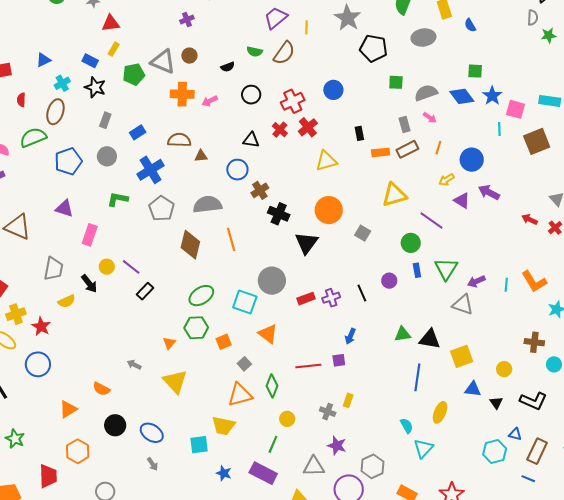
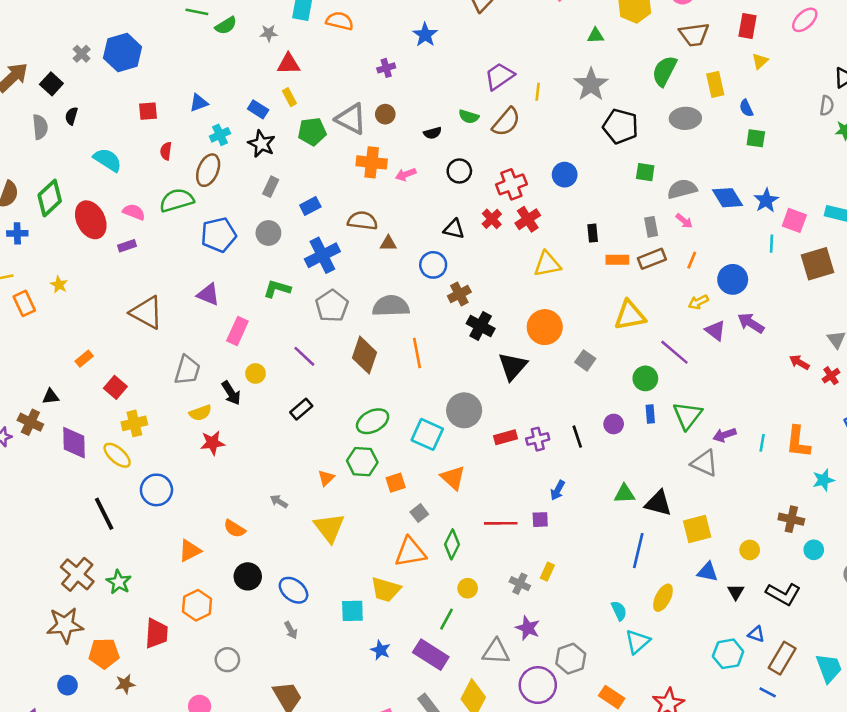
yellow rectangle: (114, 49) -> (289, 97), turned -64
green square: (475, 71) -> (756, 138), moved
purple line: (131, 267) -> (304, 356), moved
orange L-shape: (534, 281) -> (798, 442), turned 32
red star: (41, 326) -> (212, 443), moved, turned 30

